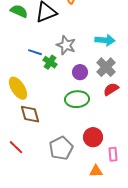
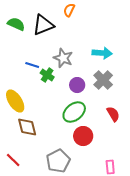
red semicircle: (111, 89) -> (113, 114), moved, turned 91
green ellipse: (77, 99) -> (74, 112), turned -35
red circle: (93, 137) -> (83, 136), moved

